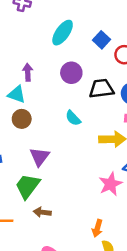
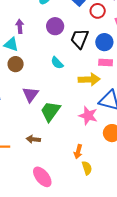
black trapezoid: (101, 89) -> (80, 39), turned -60
pink star: (110, 184) -> (88, 116), turned -30
green trapezoid: (28, 186) -> (50, 111), moved

